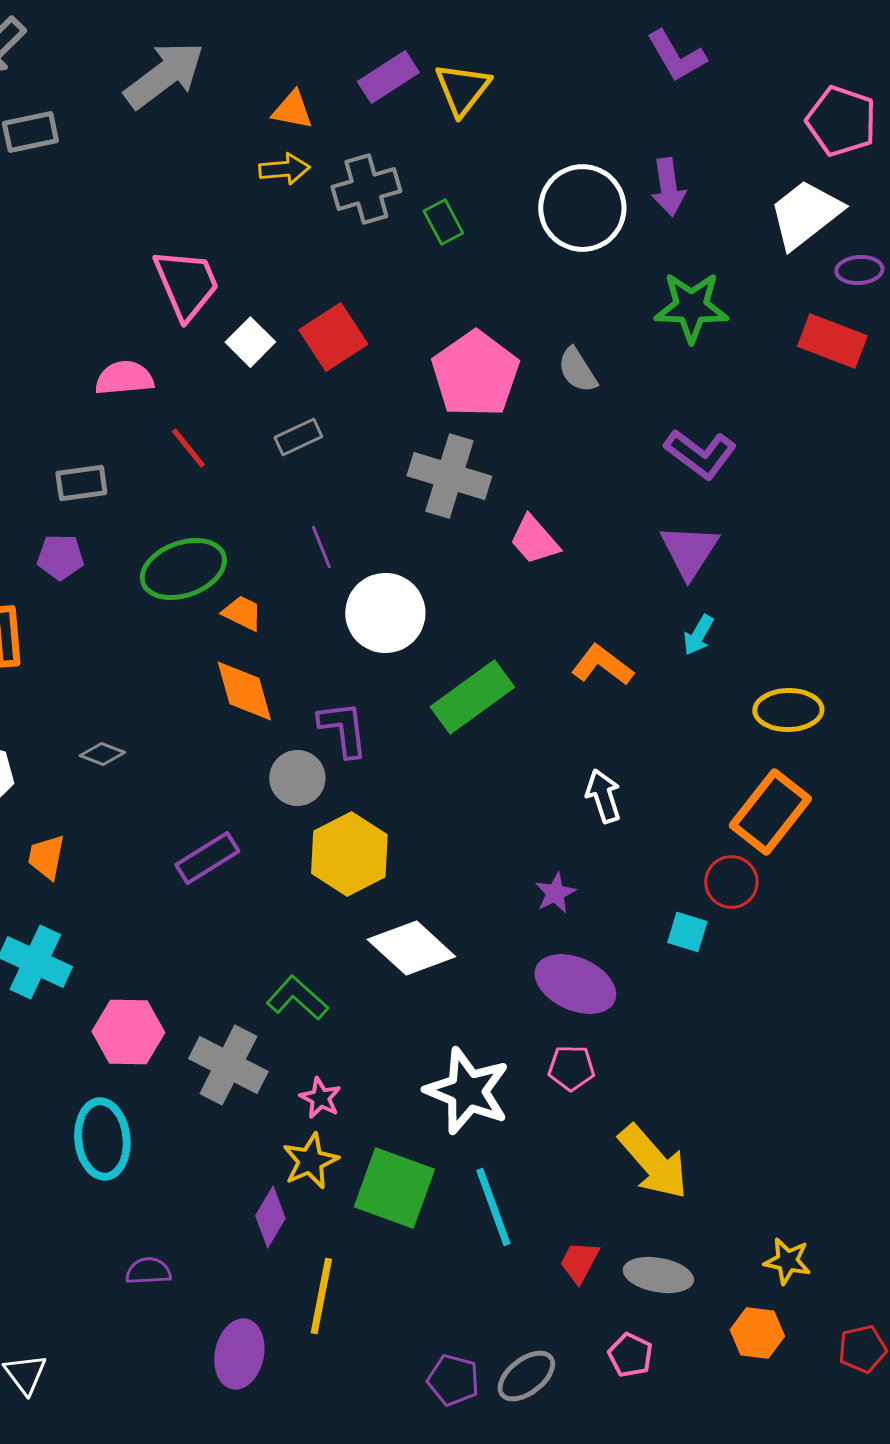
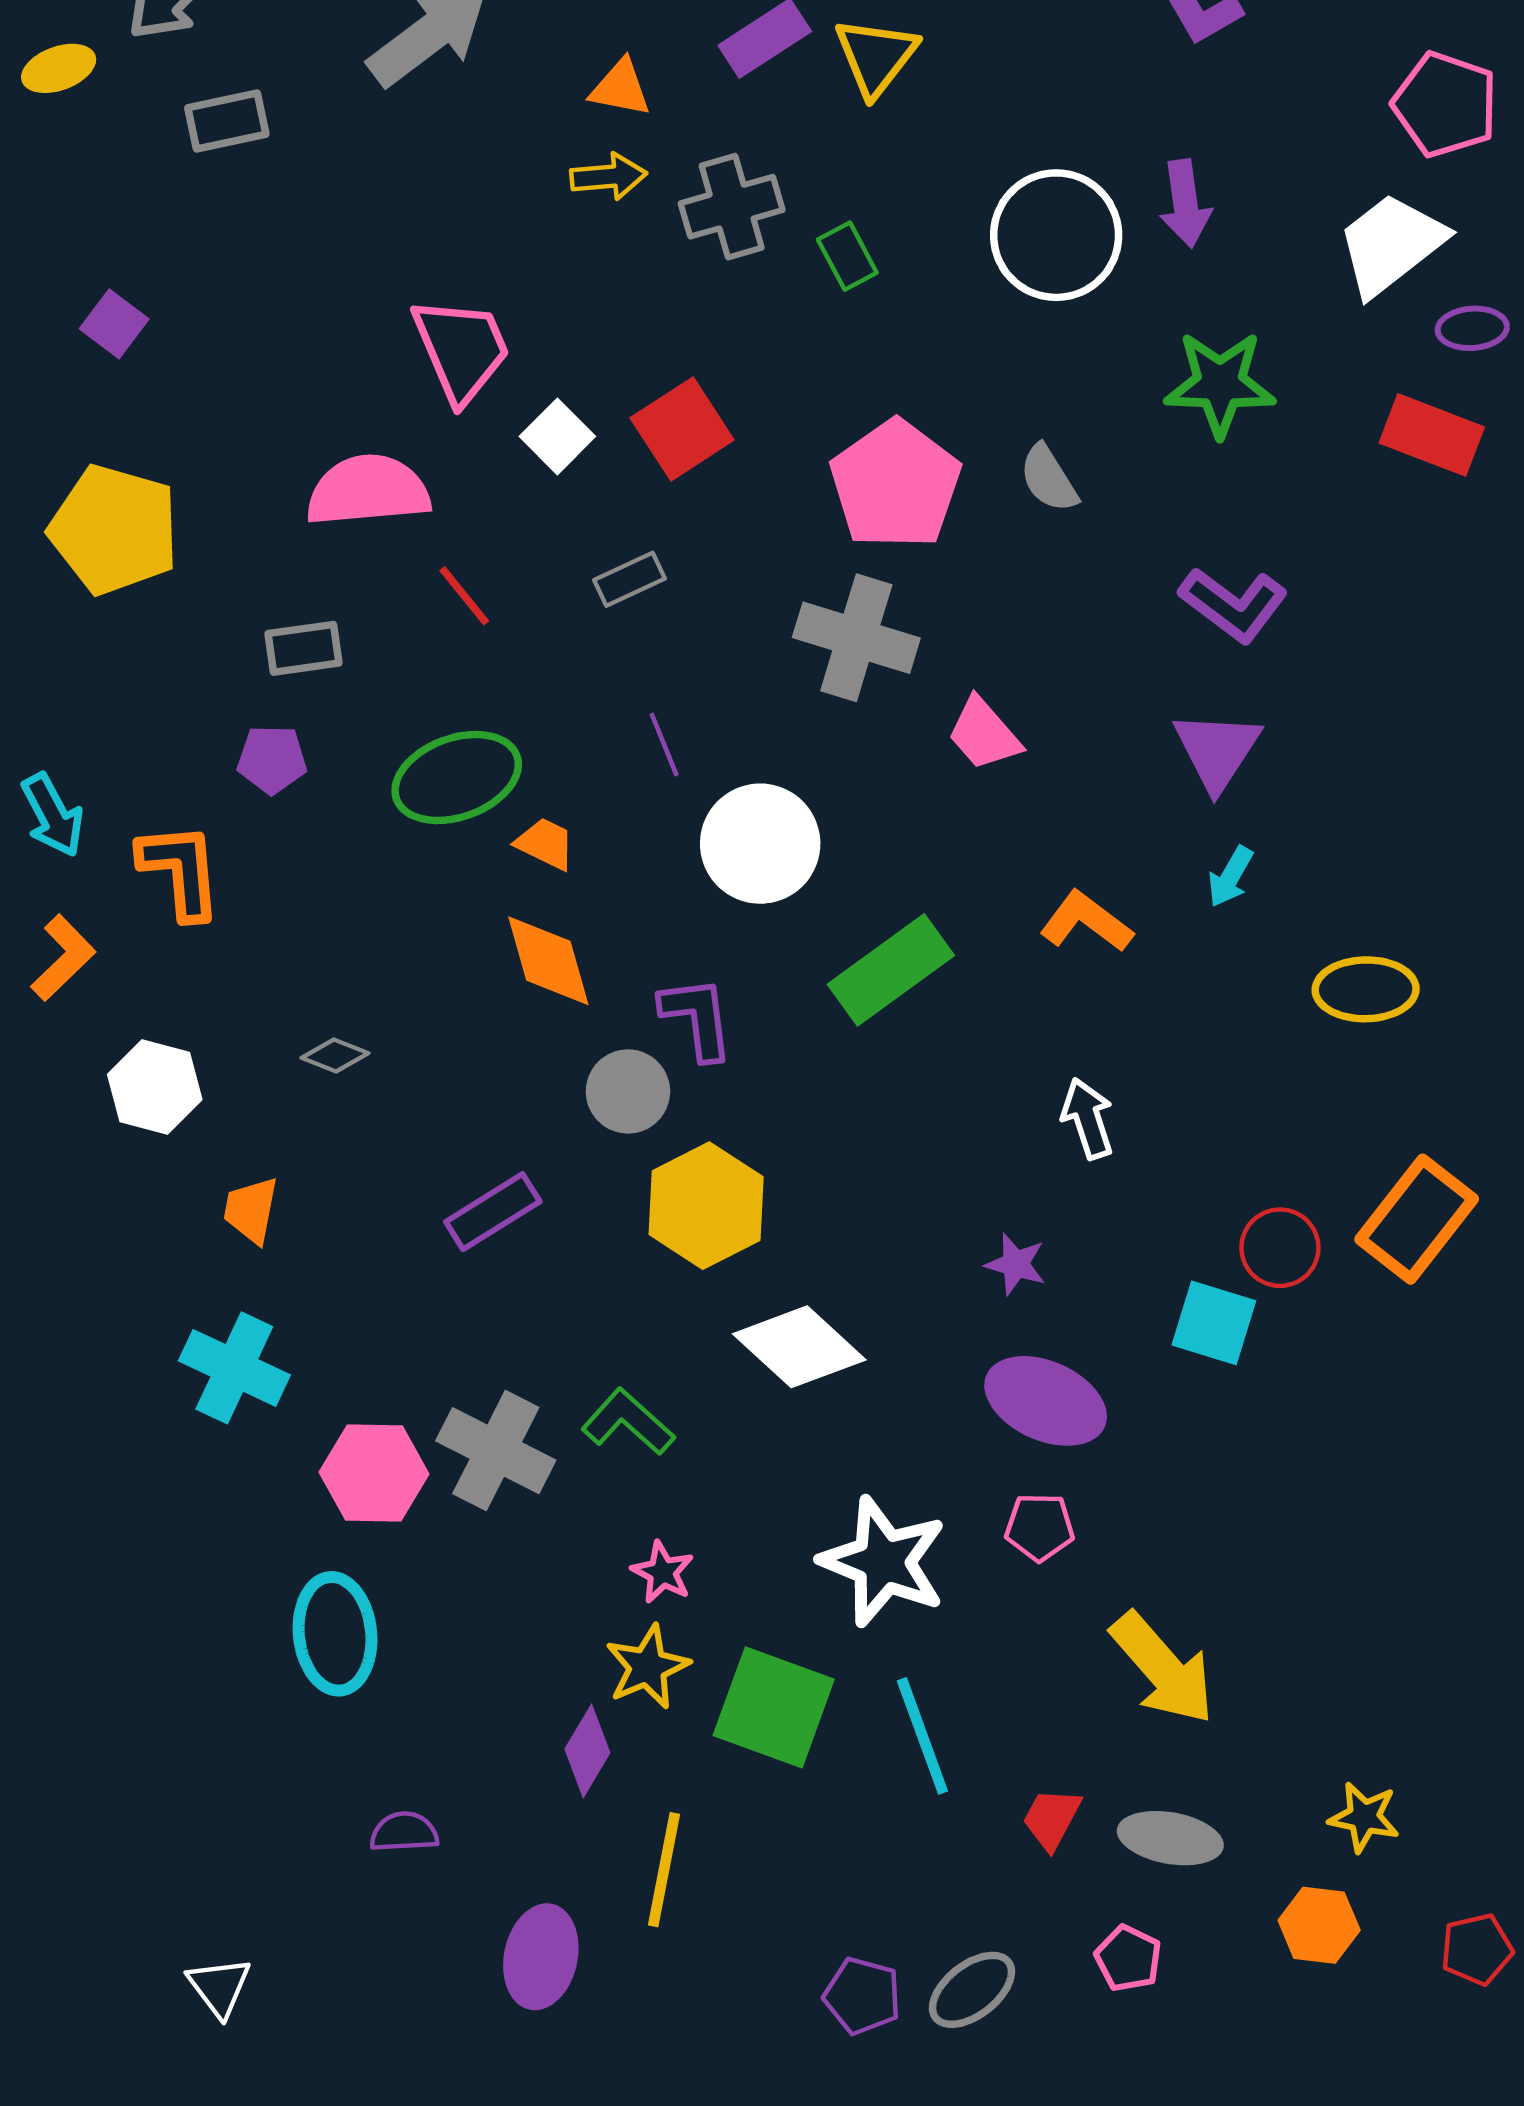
pink semicircle: (124, 378) -> (368, 491), size x1.4
orange rectangle: (770, 812) -> (1417, 1219), moved
purple star: (555, 893) -> (1016, 1264), turned -30
cyan square: (687, 932) -> (1214, 1323), size x1.4
gray cross: (228, 1065) -> (496, 1451), moved

